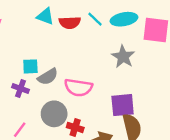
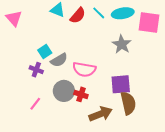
red semicircle: (70, 23) -> (78, 16), turned -48
cyan square: (30, 66) -> (45, 51), turned -32
red cross: (75, 127) -> (81, 94), moved

